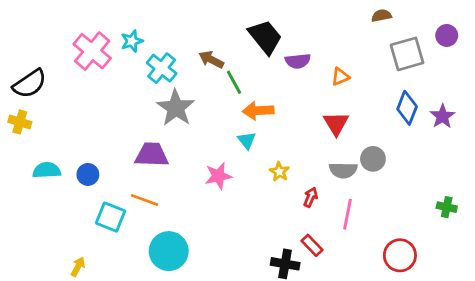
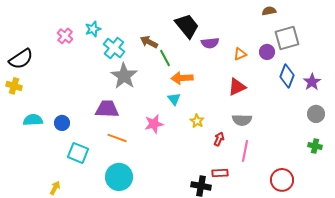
purple circle: (447, 35) -> (267, 52), moved
pink cross: (92, 51) -> (65, 36), size x0.6
red triangle: (336, 123) -> (237, 87), turned 36
gray circle: (373, 159) -> (316, 114), moved
orange line: (145, 200) -> (117, 138), moved
red rectangle: (312, 245) -> (220, 173), turned -49

